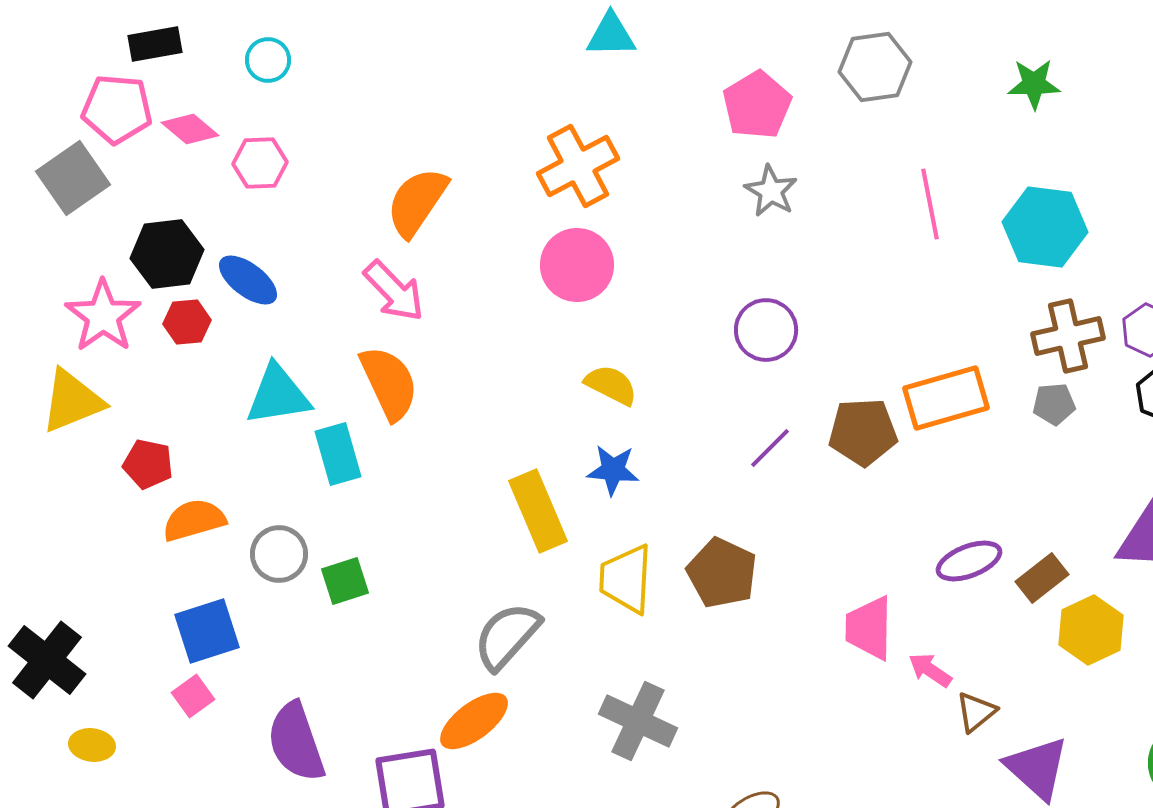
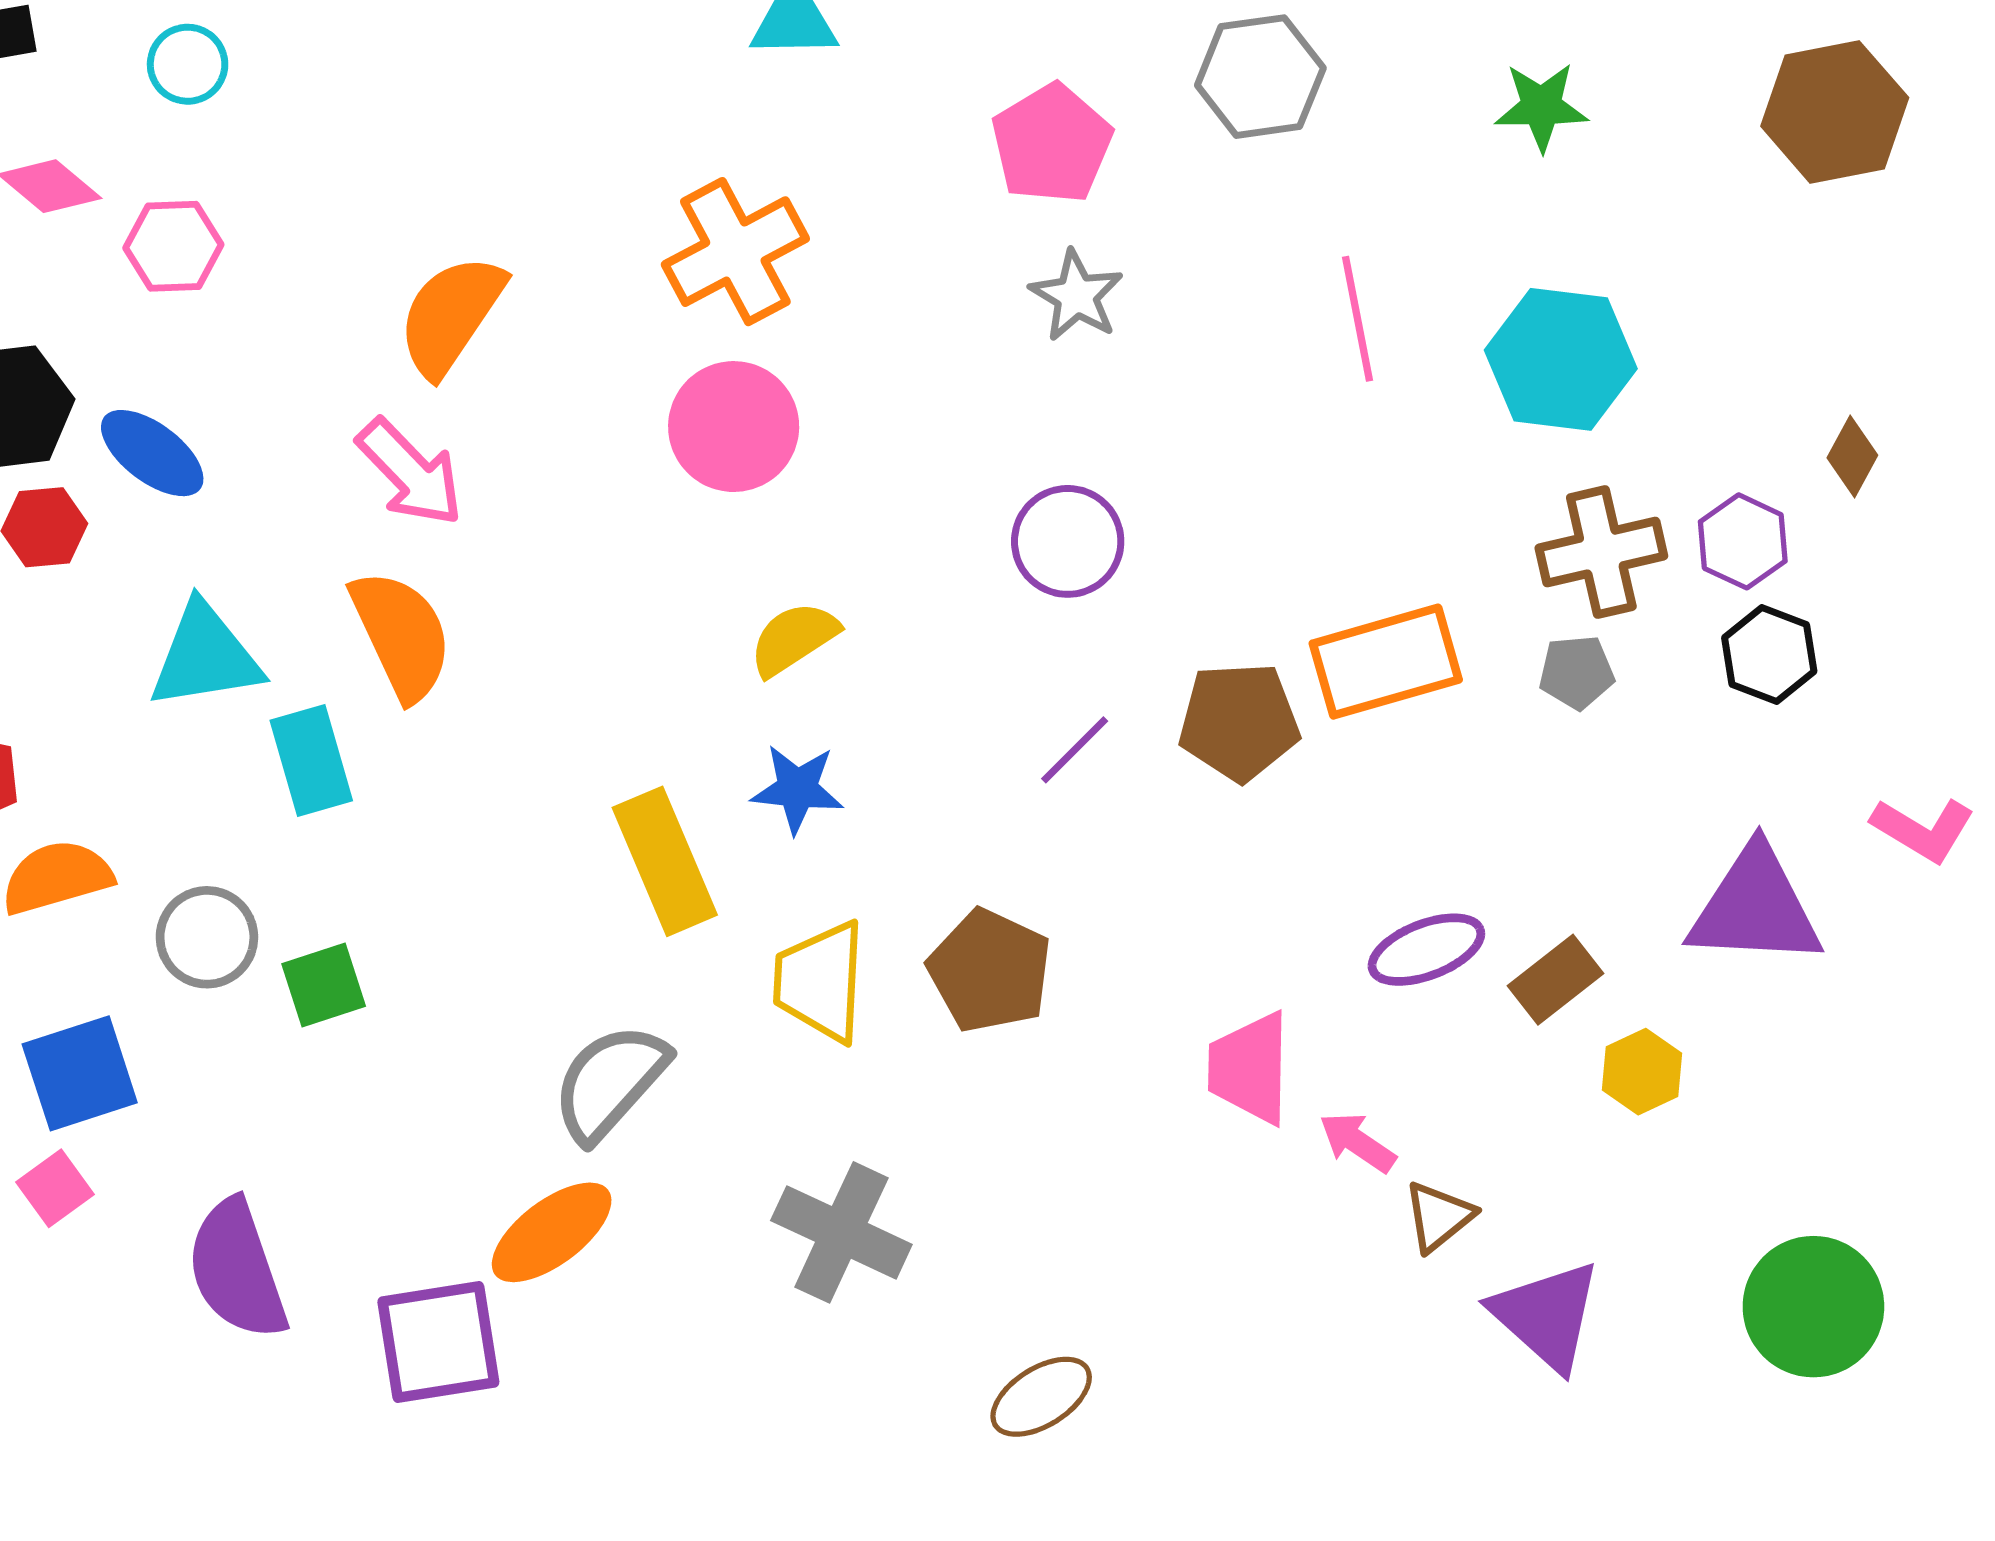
yellow semicircle: (611, 385) -> (794, 639), turned -60
yellow hexagon: (1091, 630) -> (1642, 1072), size x0.7

